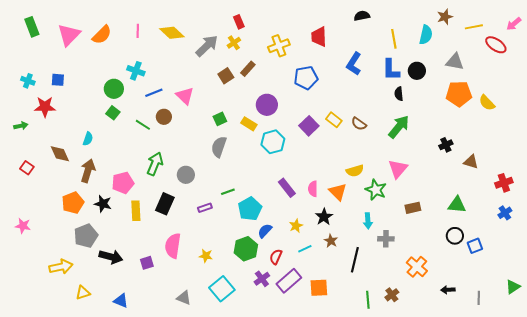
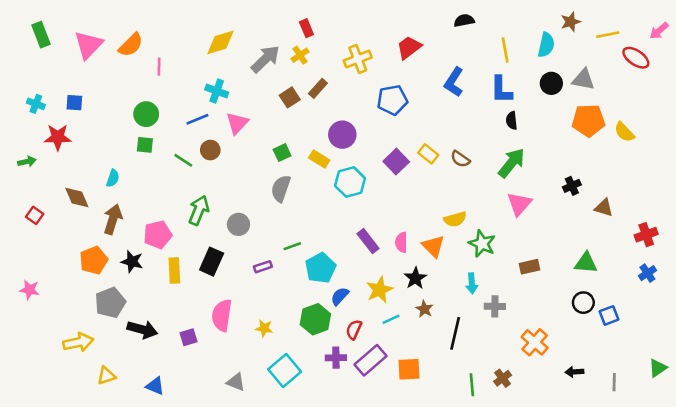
pink line: (138, 31) -> (159, 67), moved
yellow diamond: (172, 33) -> (221, 42), turned -60
red trapezoid: (319, 37) -> (409, 47), turned 55
cyan cross: (136, 71) -> (217, 91), moved
black circle: (417, 71) -> (551, 83), moved
pink triangle: (185, 96) -> (237, 123), turned 30
green square: (113, 113) -> (145, 145), turned -32
pink triangle: (398, 169) -> (519, 204), moved
yellow star: (296, 226) -> (380, 290), size x1.5
purple cross: (262, 279) -> (336, 358), turned 35

